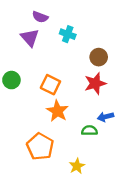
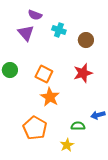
brown circle: (99, 57) -> (86, 40), moved
blue arrow: (106, 117) -> (98, 115), moved
green semicircle: (89, 131) -> (78, 126), moved

